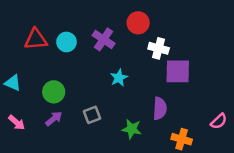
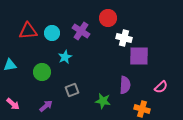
cyan star: (119, 78) -> (65, 57), moved
cyan triangle: (13, 83) -> (10, 65), turned -32
purple arrow: (54, 119) -> (46, 106), moved
pink semicircle: (219, 121) -> (161, 87), moved
pink arrow: (17, 123) -> (13, 104), moved

